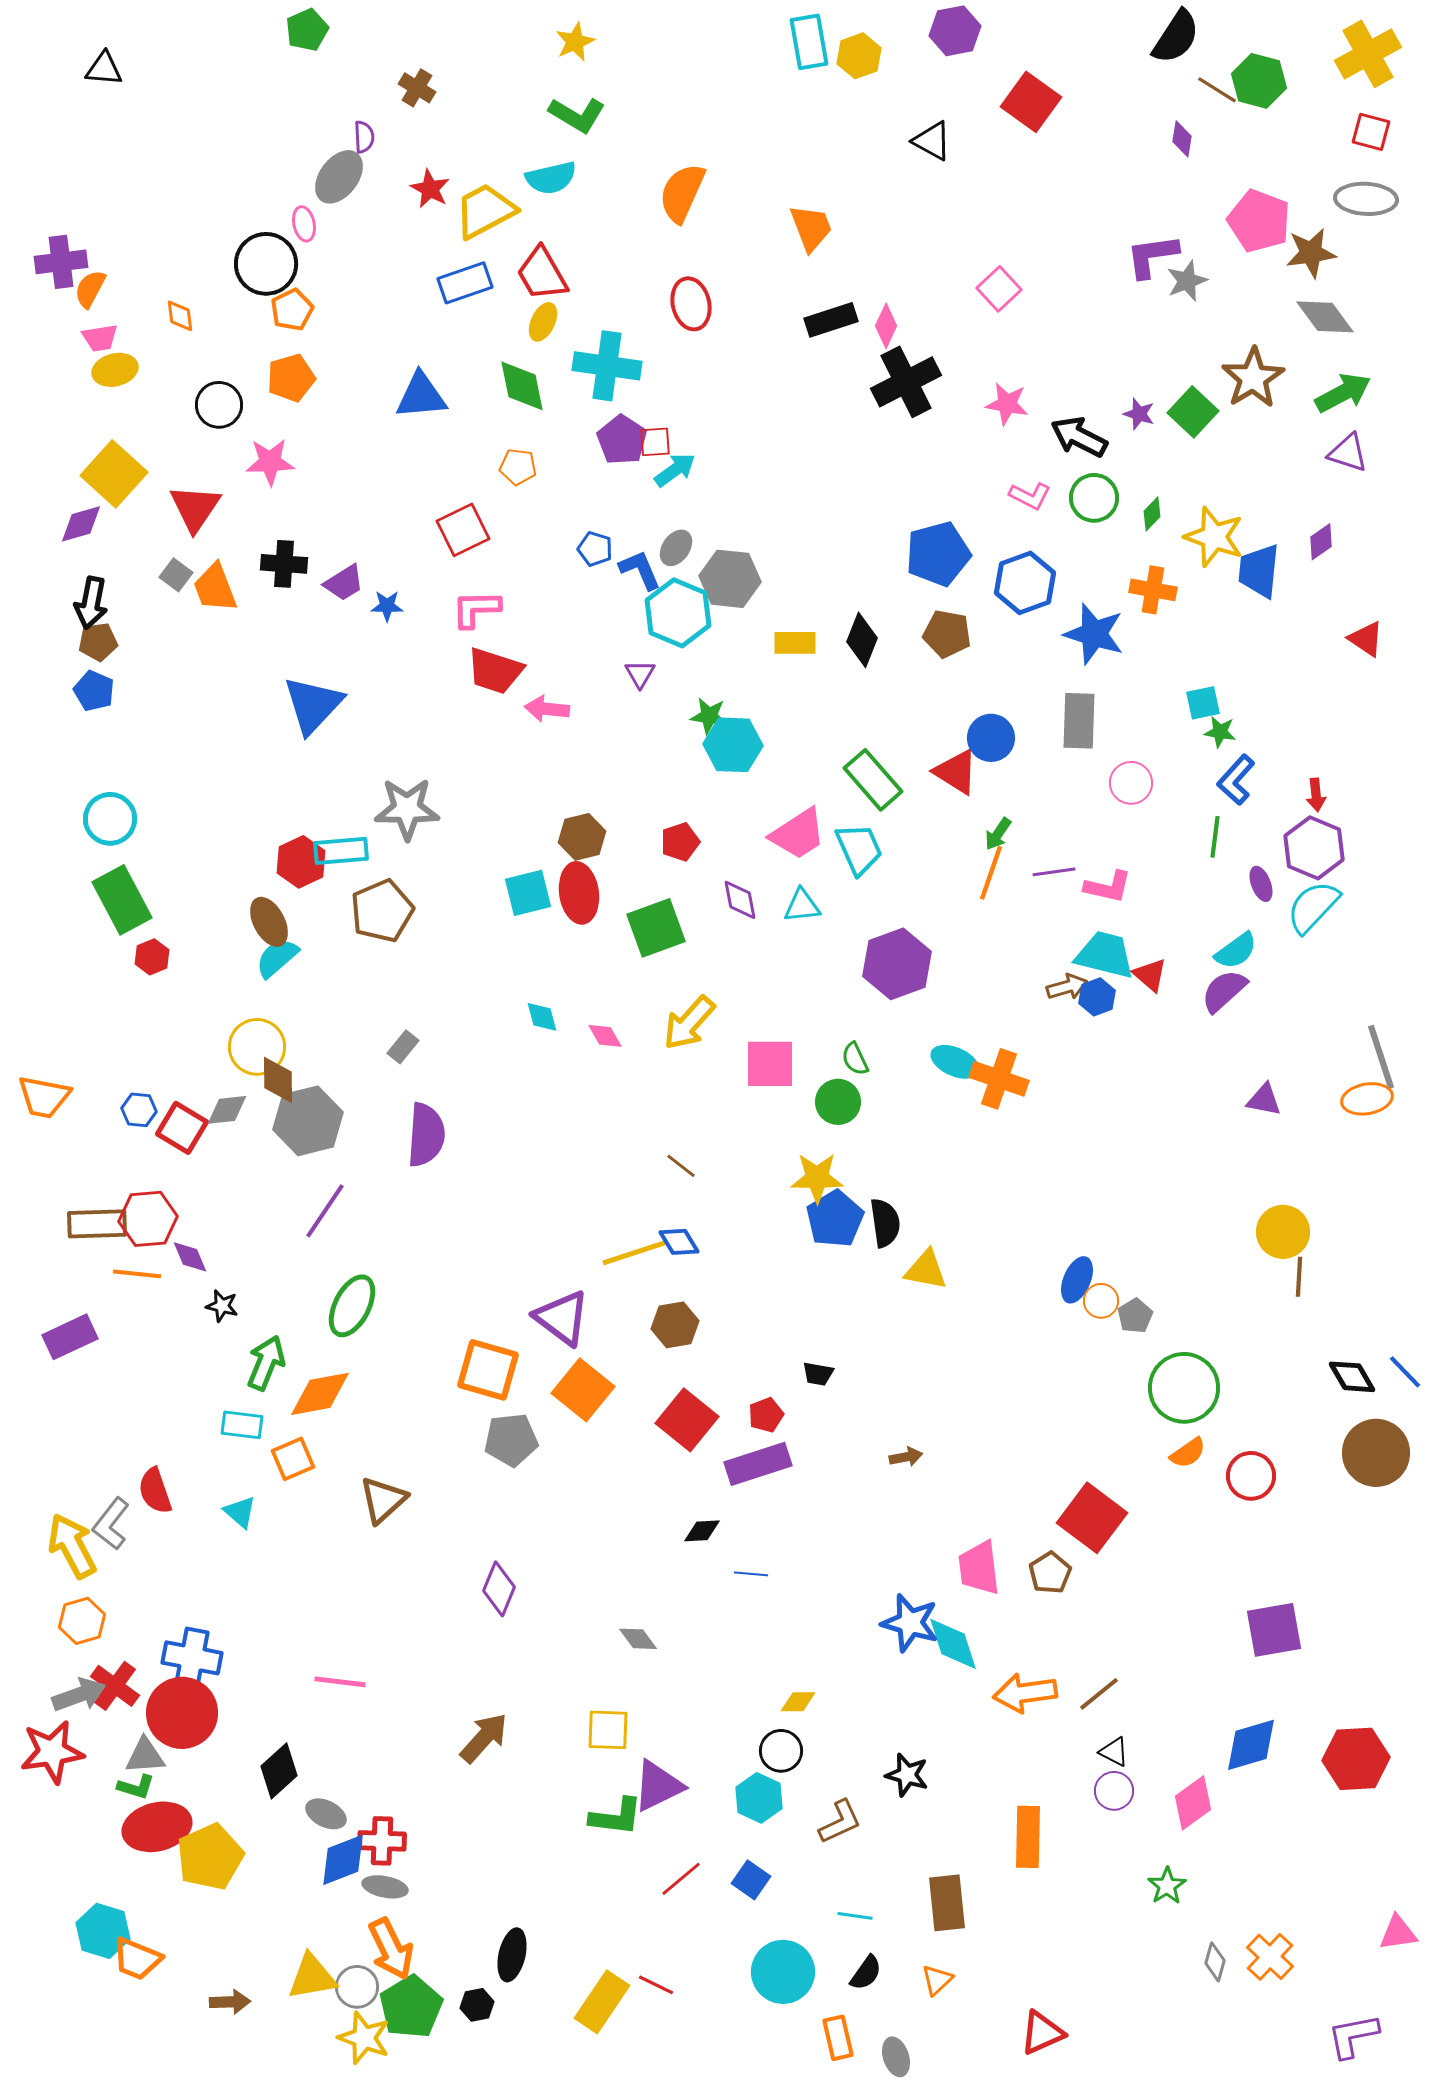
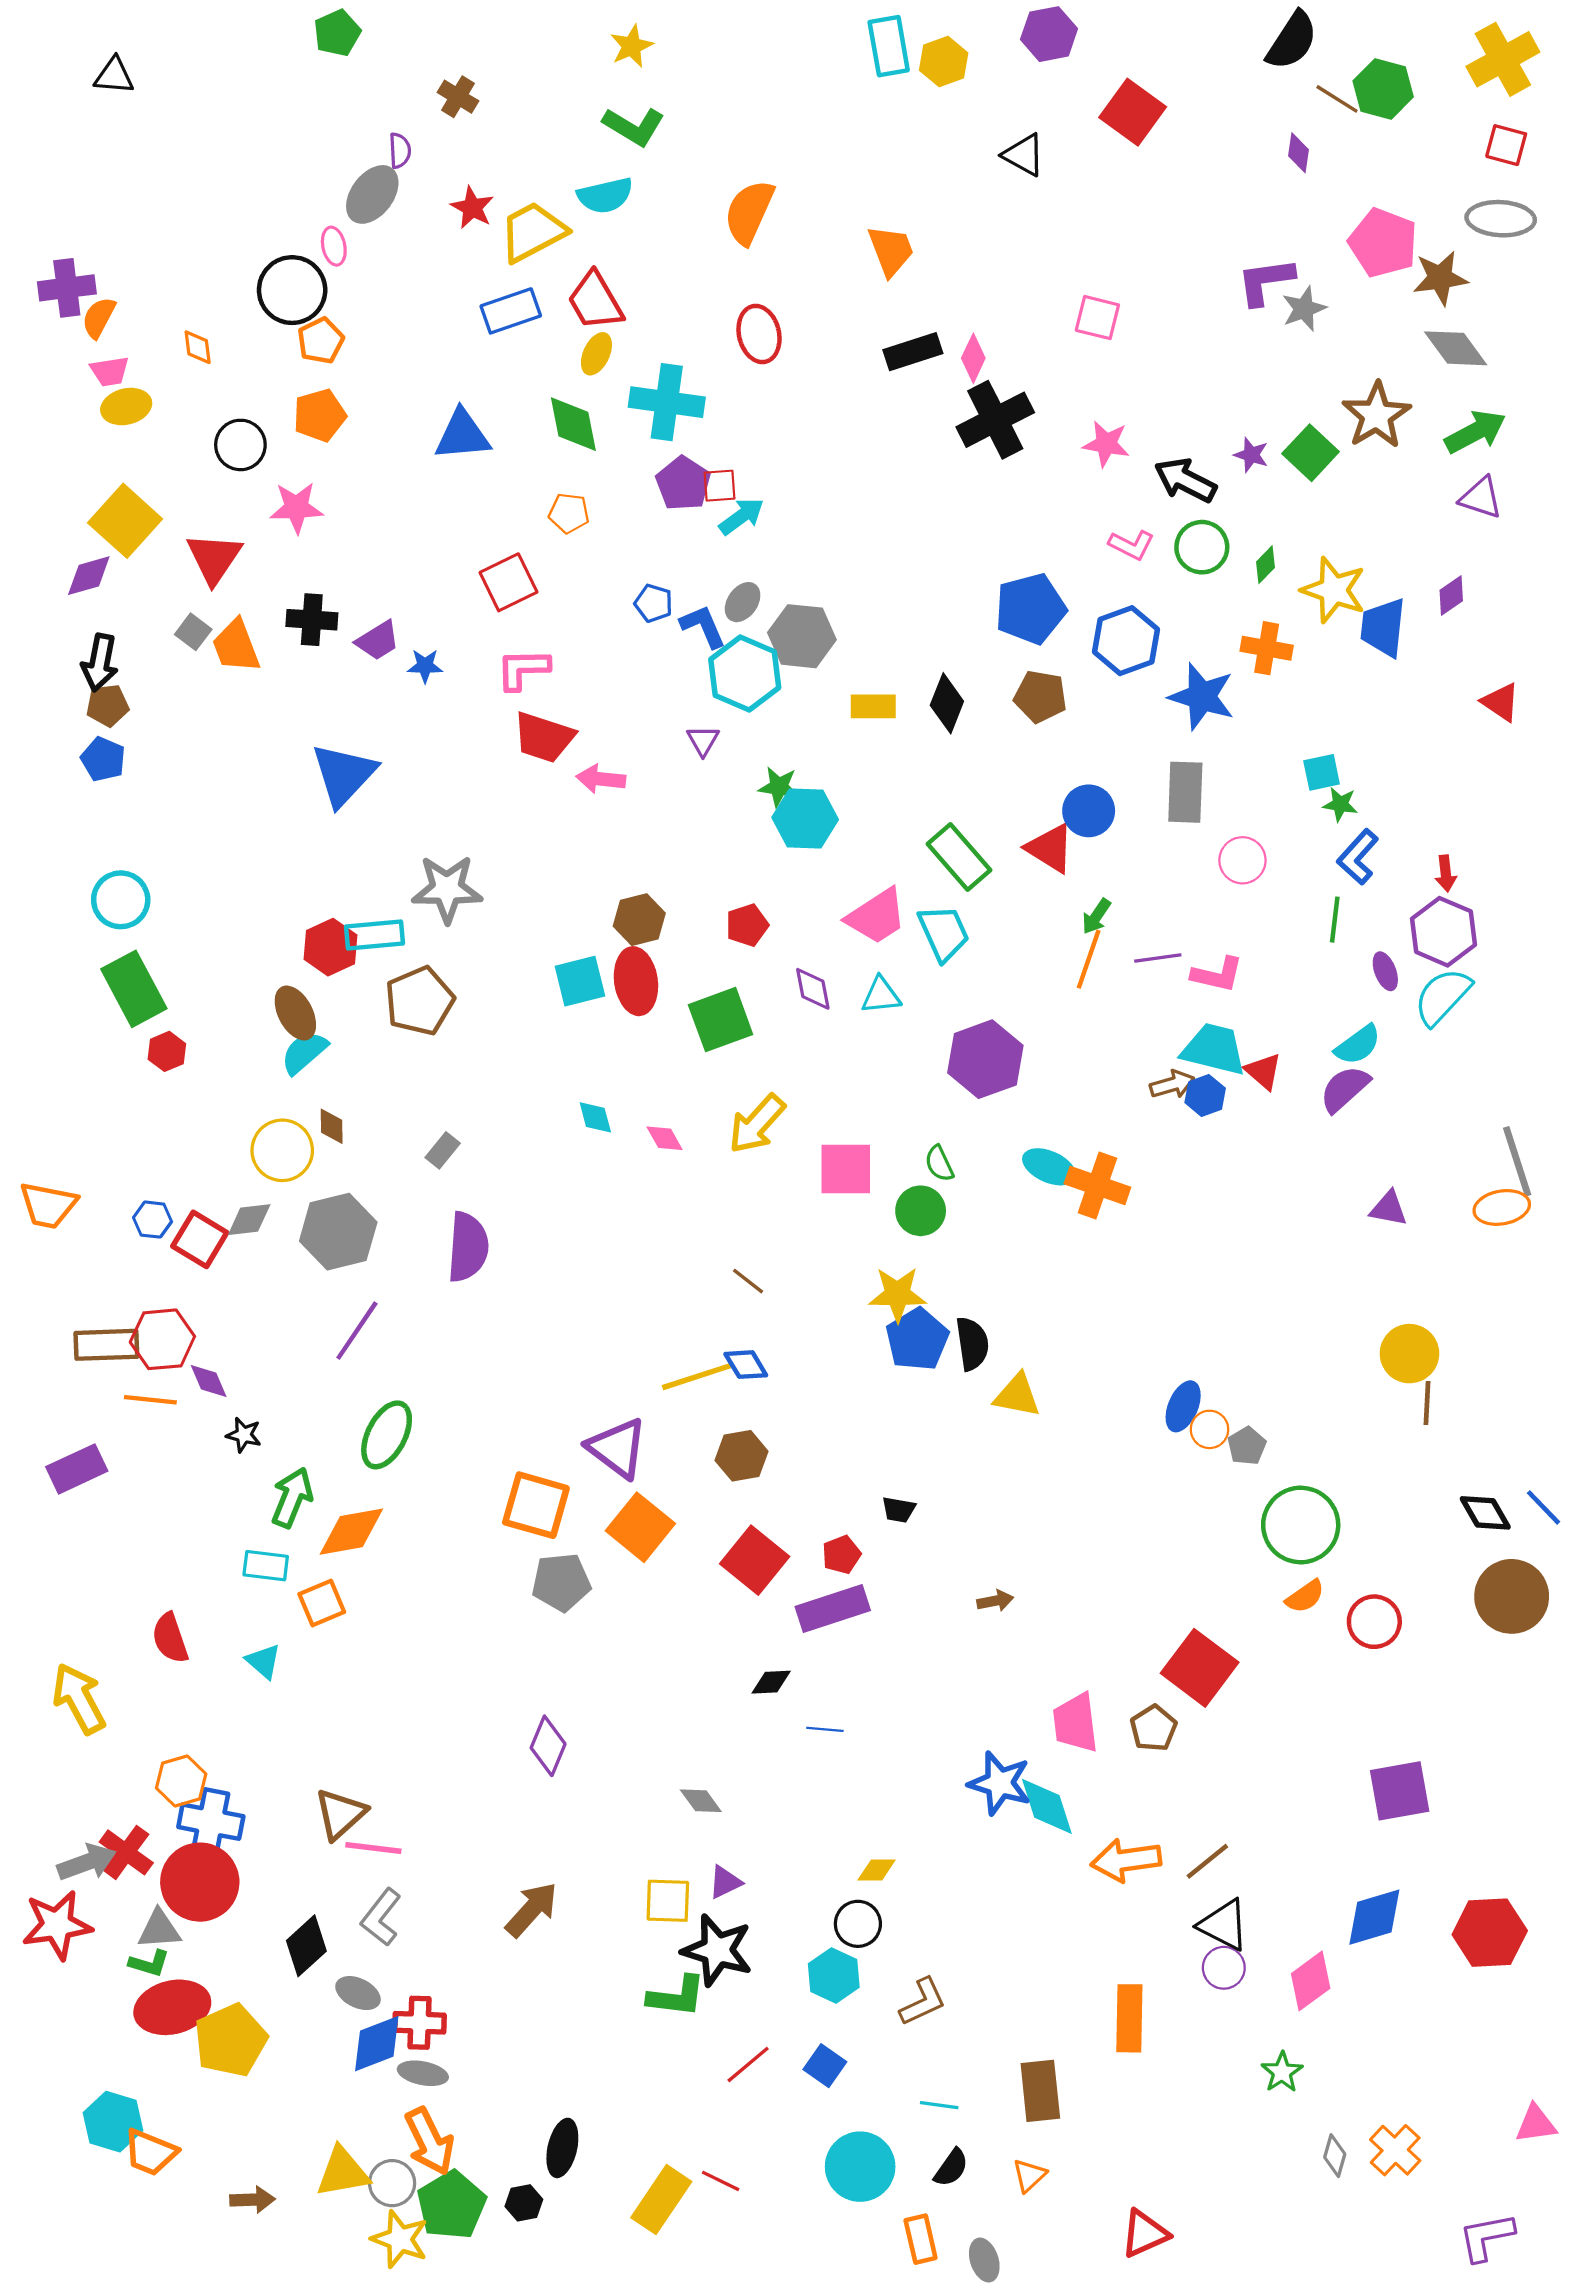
pink square: (999, 289) -> (1097, 318), turned -33
brown diamond: (278, 1080) -> (332, 1126), moved, size x0.7
brown triangle: (383, 1500) -> (340, 1814), moved
gray L-shape: (111, 1524) -> (381, 1917), moved
orange hexagon: (82, 1621) -> (181, 1781), moved
black triangle: (1114, 1752) -> (1224, 1925), size x1.6
black star: (907, 1775) -> (717, 1950), moved, size x1.5
purple triangle: (658, 1786) -> (725, 1882), moved, size x0.6

